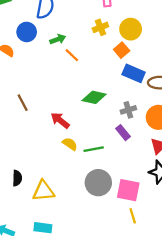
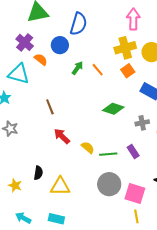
yellow cross: (100, 27) -> (125, 48), size x1.5
green arrow: (58, 39) -> (77, 68), moved, turned -40
orange square: (122, 50) -> (128, 71), moved
red arrow: (60, 120) -> (62, 136), moved
purple rectangle: (123, 133) -> (133, 152), moved

